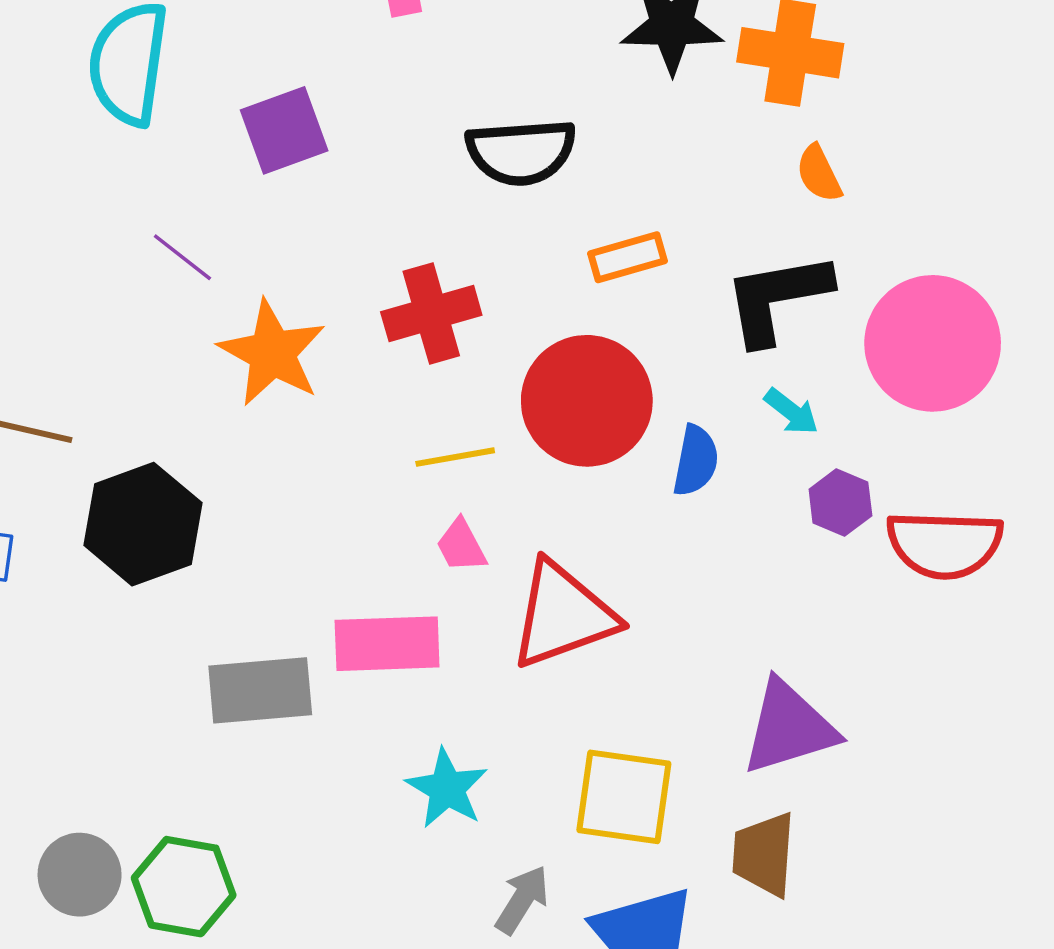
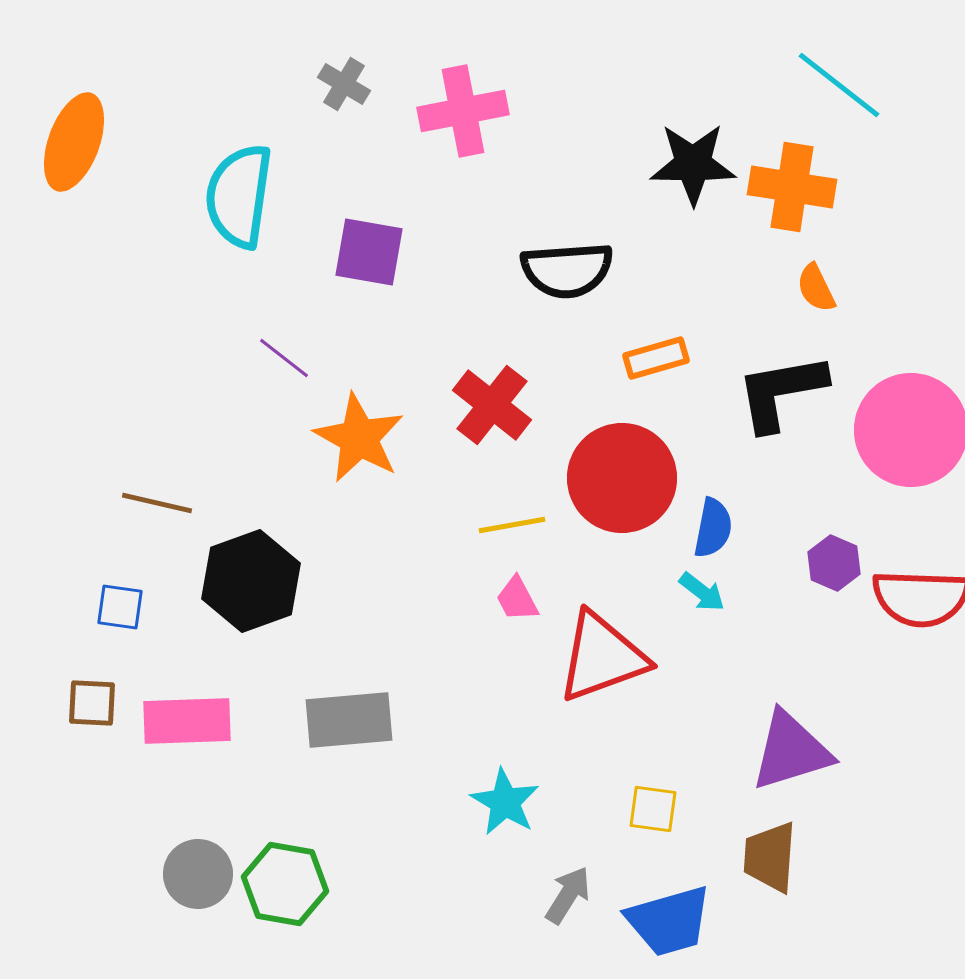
purple square: (284, 130) -> (369, 252), turned 30
red cross: (431, 313) -> (492, 405), turned -36
cyan arrow: (791, 412) -> (702, 592), moved
pink rectangle: (387, 644) -> (187, 721), moved
yellow square: (624, 797) -> (653, 809), size x0.6

